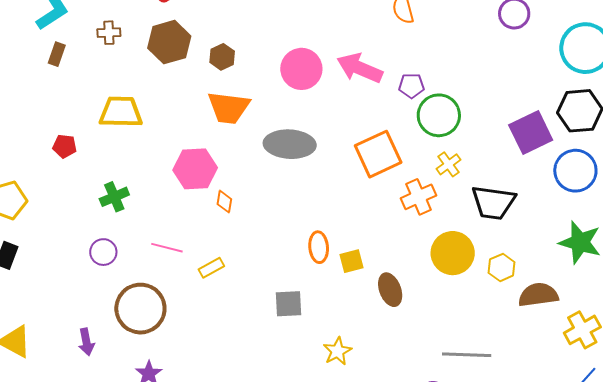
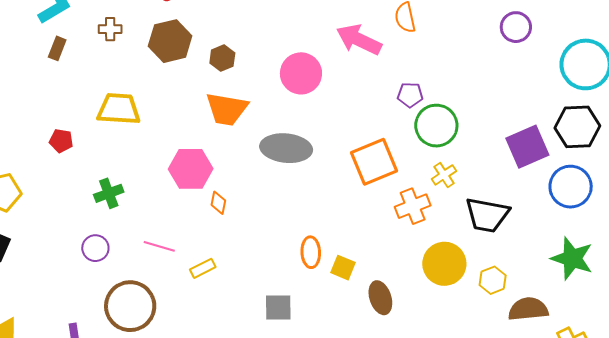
pink arrow: (360, 68) -> (359, 40), moved
yellow square: (352, 261) -> (343, 268), turned 35

